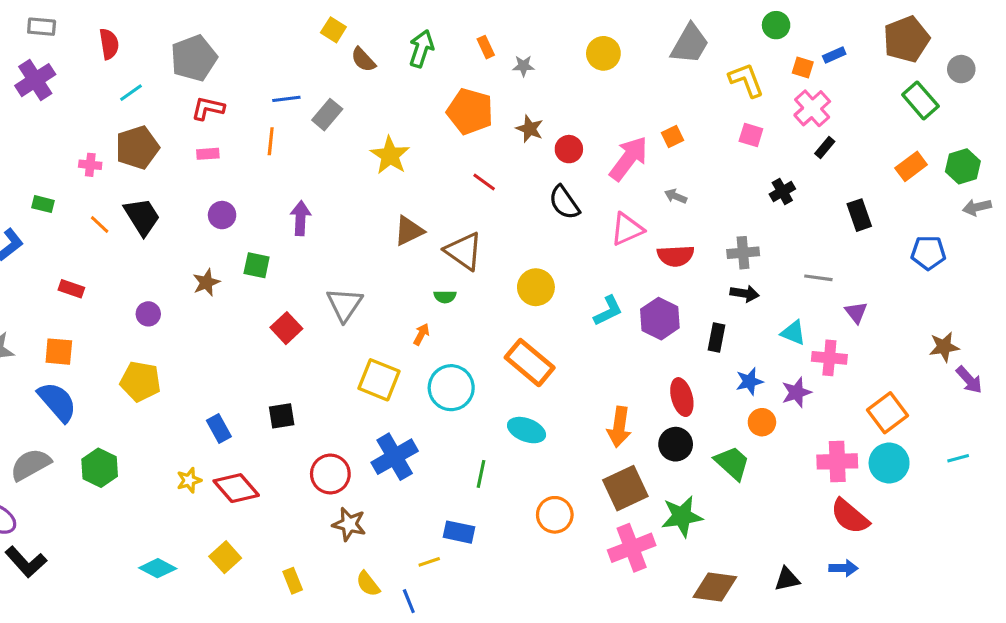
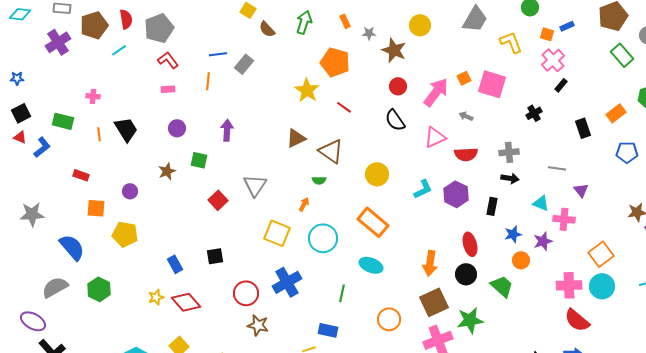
red semicircle: (109, 44) -> (126, 19), moved
red L-shape: (208, 108) -> (168, 60), turned 40
brown star: (530, 129) -> (394, 50), moved, size x1.4
pink square: (751, 135) -> (492, 84), moved, size x1.8
brown pentagon: (137, 148) -> (94, 25), moved
yellow star: (390, 155) -> (307, 90), moved
orange rectangle: (911, 166) -> (616, 113), moved
green rectangle: (43, 204) -> (63, 121), size x1.5
orange line: (100, 224) -> (99, 134), turned 40
orange square: (59, 352) -> (96, 208), moved

